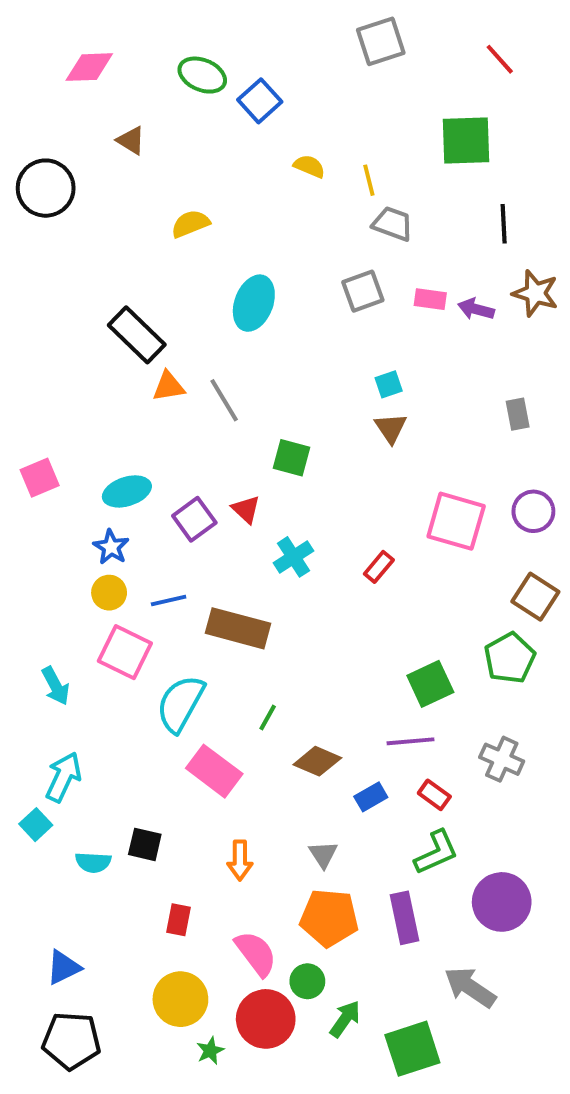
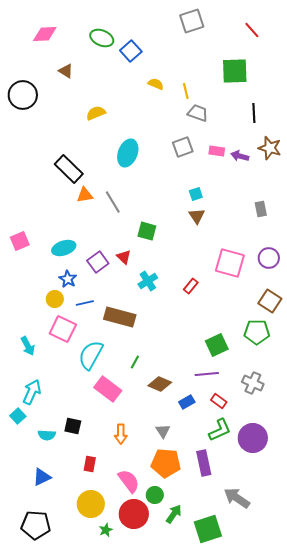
blue star: (111, 547) -> (68, 279), moved
green pentagon: (510, 658) -> (257, 332), turned 30
purple circle: (502, 902) -> (253, 438), moved
blue triangle: (63, 967) -> (42, 477), moved

